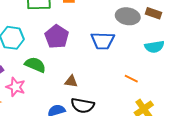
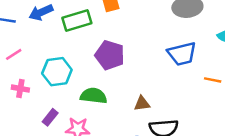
blue trapezoid: (103, 41) -> (182, 54), moved

